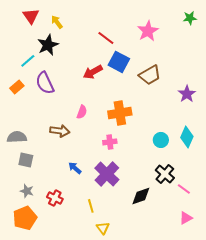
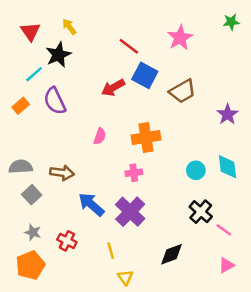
red triangle: (31, 16) -> (30, 32), moved
brown arrow: (60, 131) -> (62, 173), moved
cyan diamond: (187, 137) -> (227, 167), turned -30
gray square: (26, 160) -> (32, 195), turned 35
blue arrow: (75, 168) -> (91, 204), size x1.6
black diamond: (141, 196) -> (172, 254), moved

